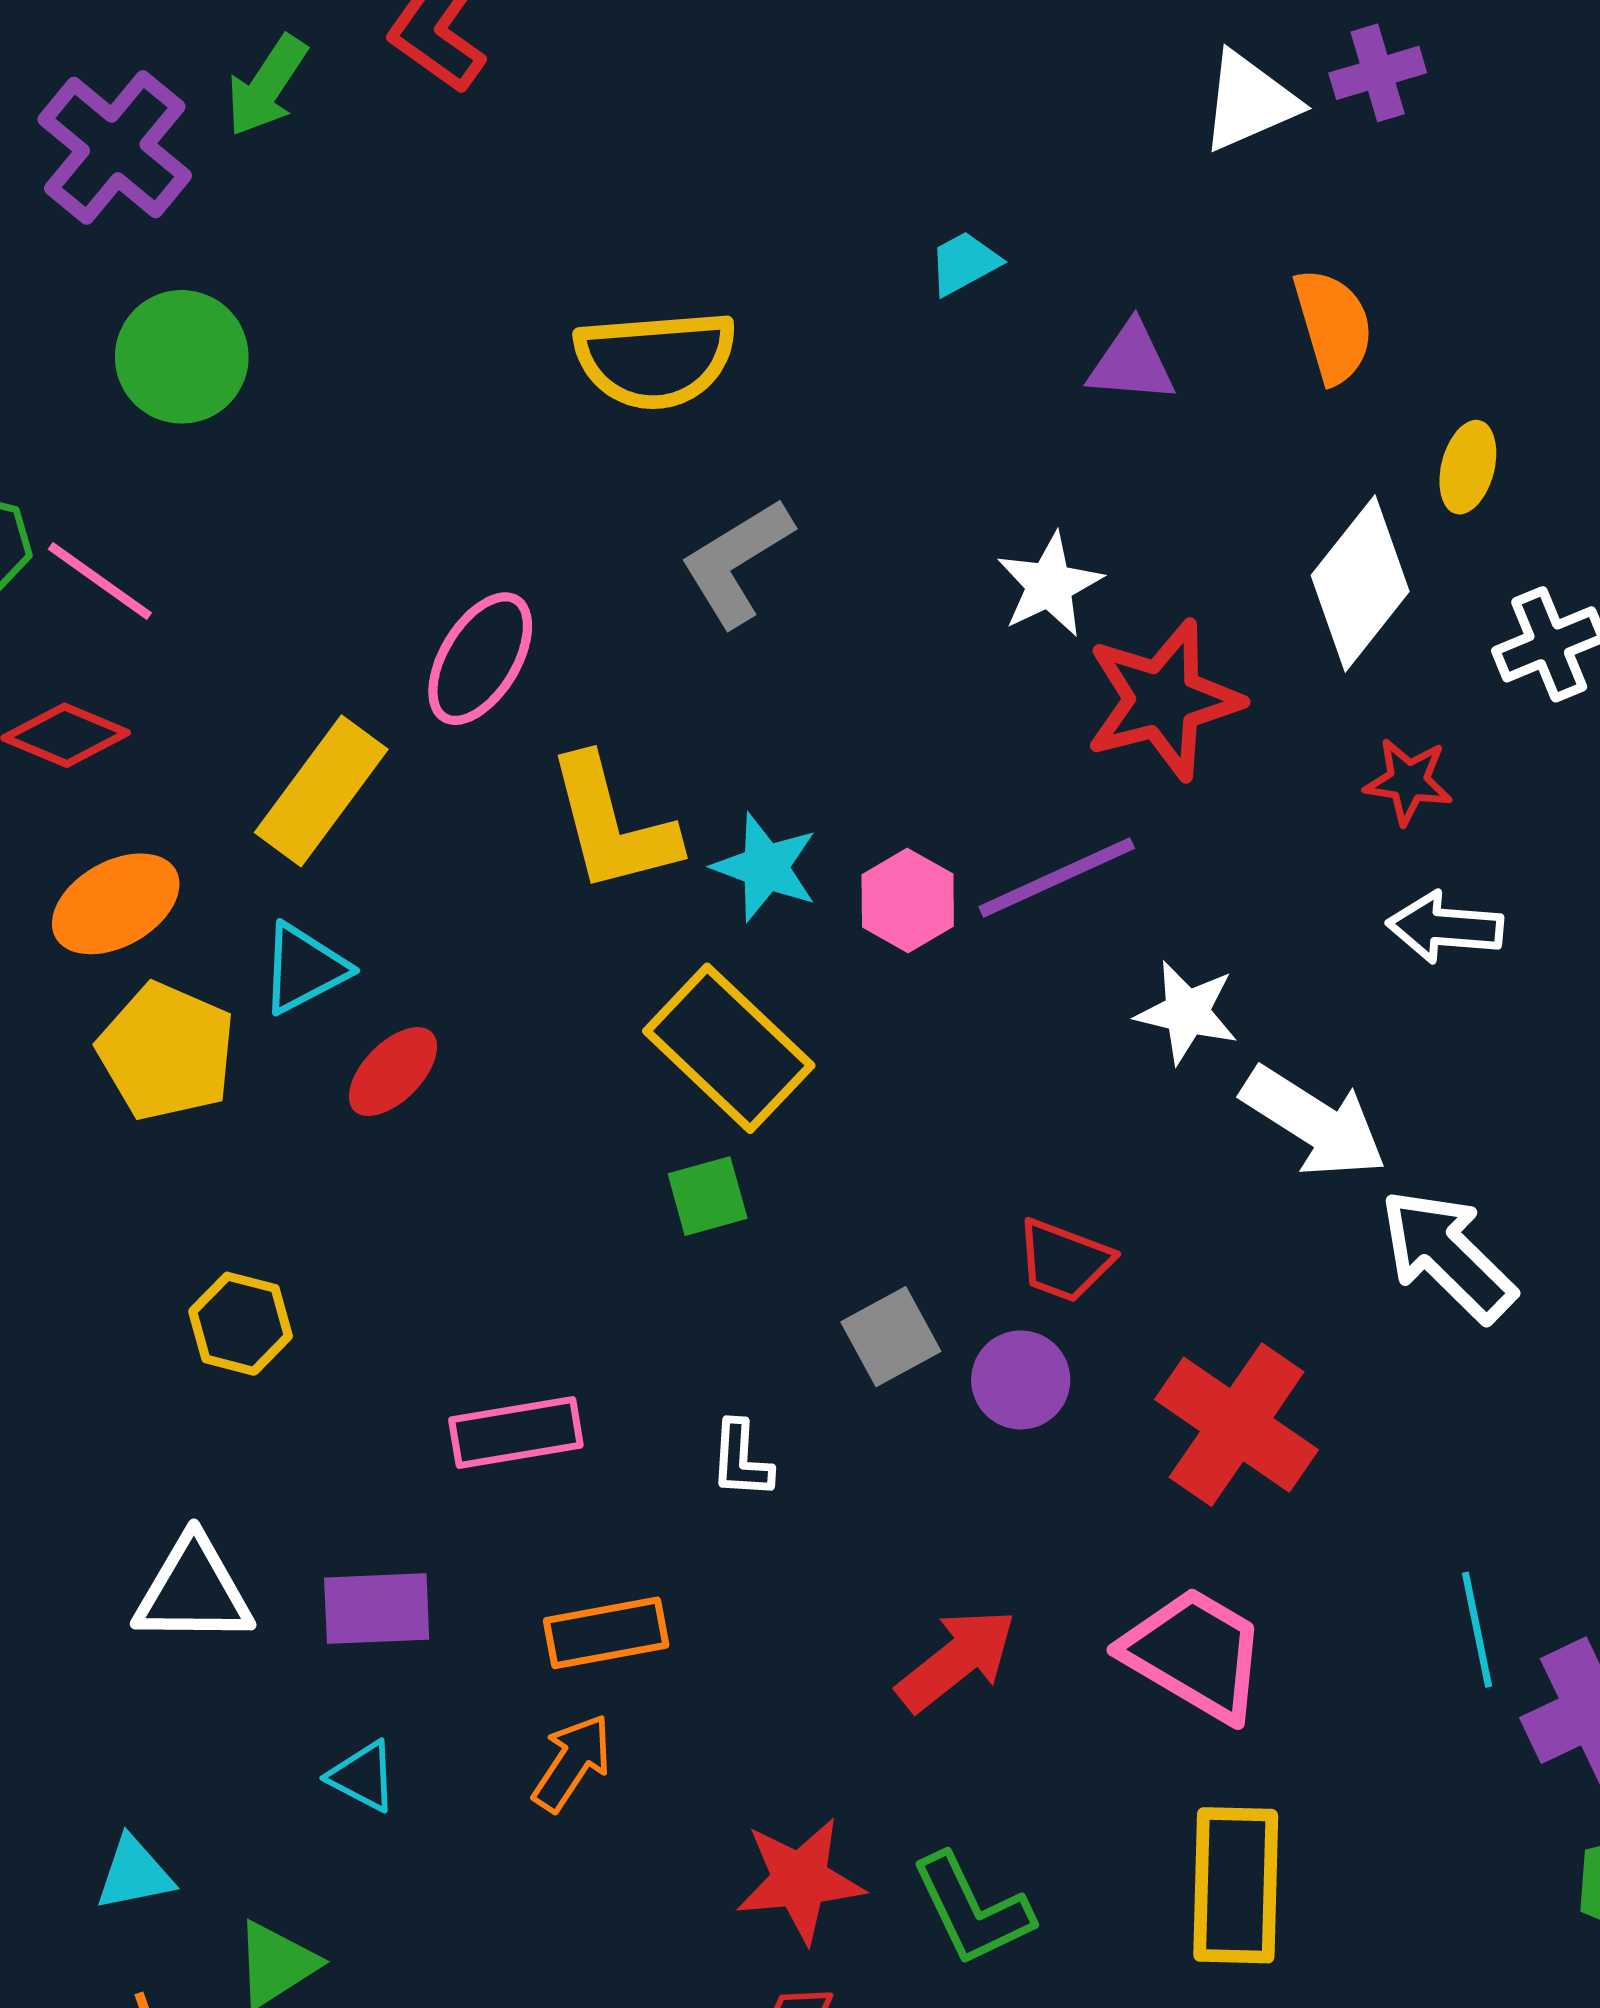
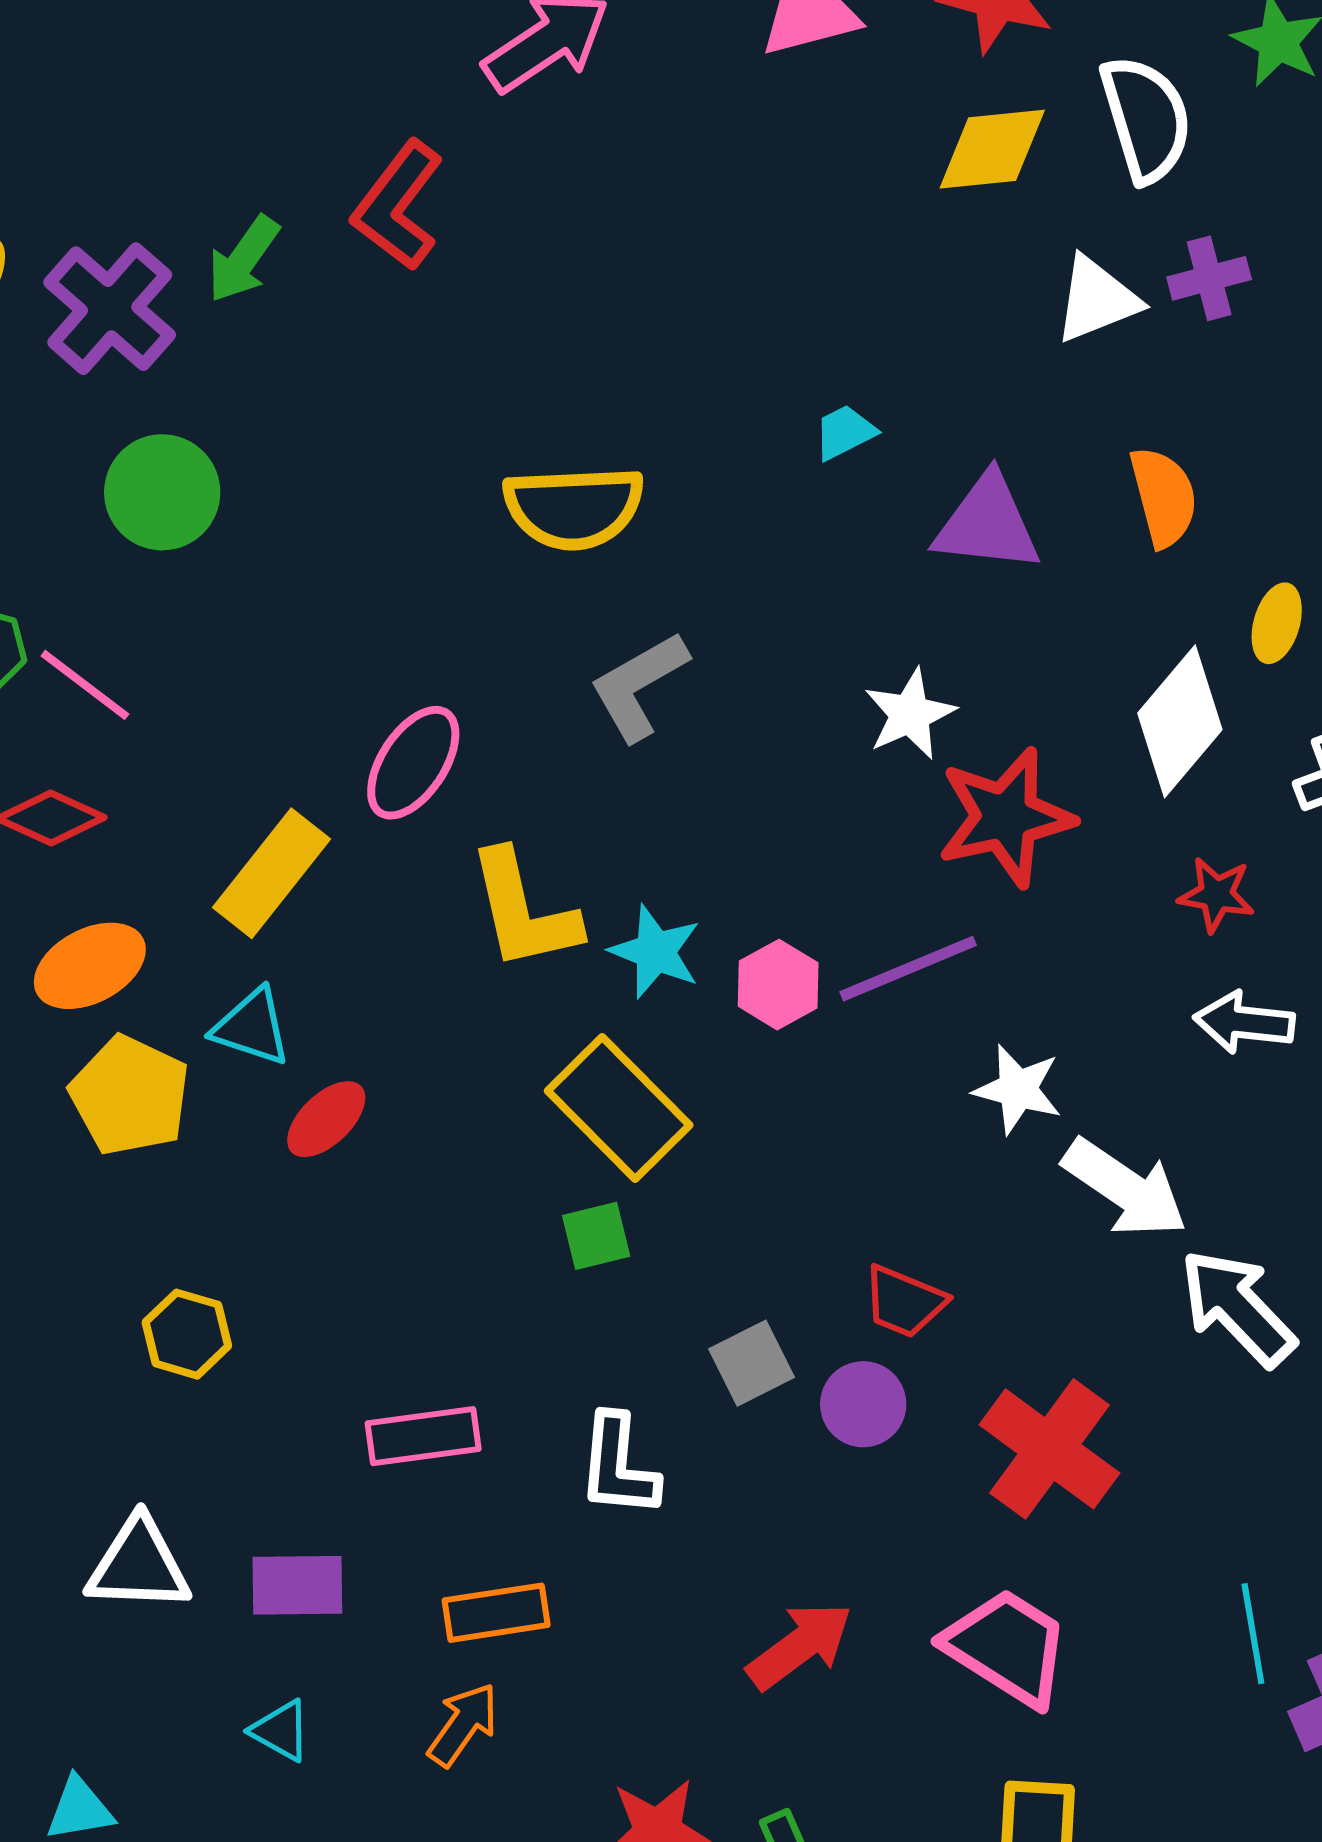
purple triangle: (1132, 363) -> (987, 524), size x1.4
cyan triangle: (304, 968) -> (252, 1027), turned 44
white L-shape: (741, 1460) -> (618, 1466), size x1.5

